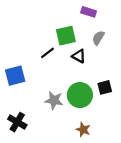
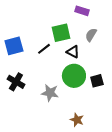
blue square: (15, 76) -> (14, 46), moved
green circle: (80, 95) -> (74, 76), moved
black cross: (17, 122) -> (16, 82), moved

